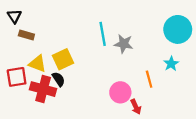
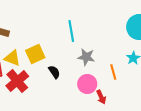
gray star: (124, 44) -> (86, 57), moved
black semicircle: (59, 79) -> (54, 72), moved
red cross: (43, 89) -> (17, 81), turned 35

